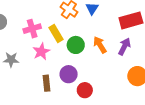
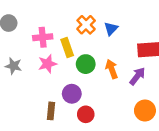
brown rectangle: (47, 83) -> (51, 111), moved

